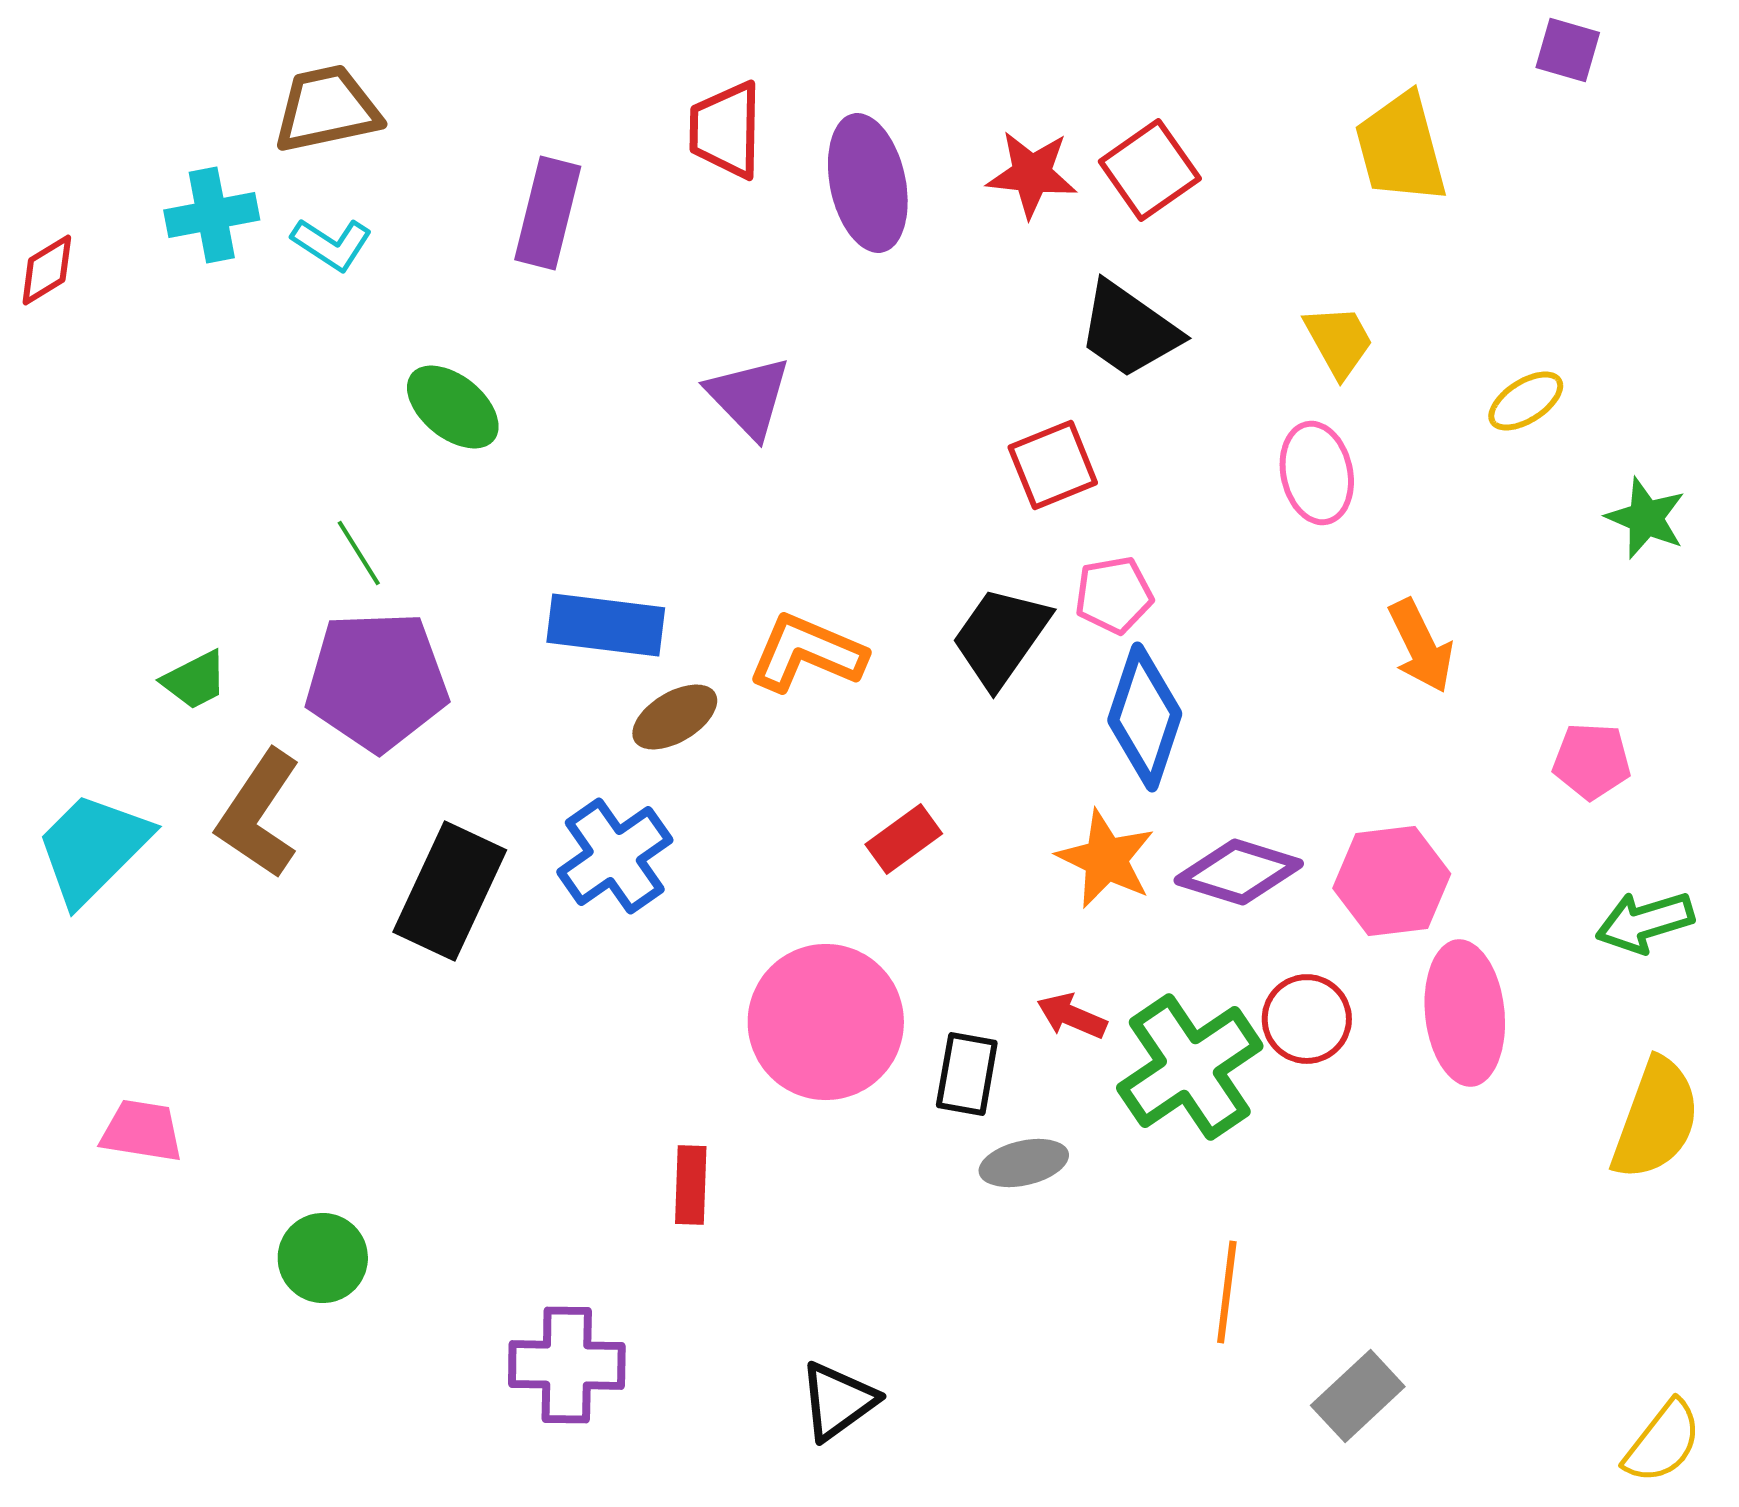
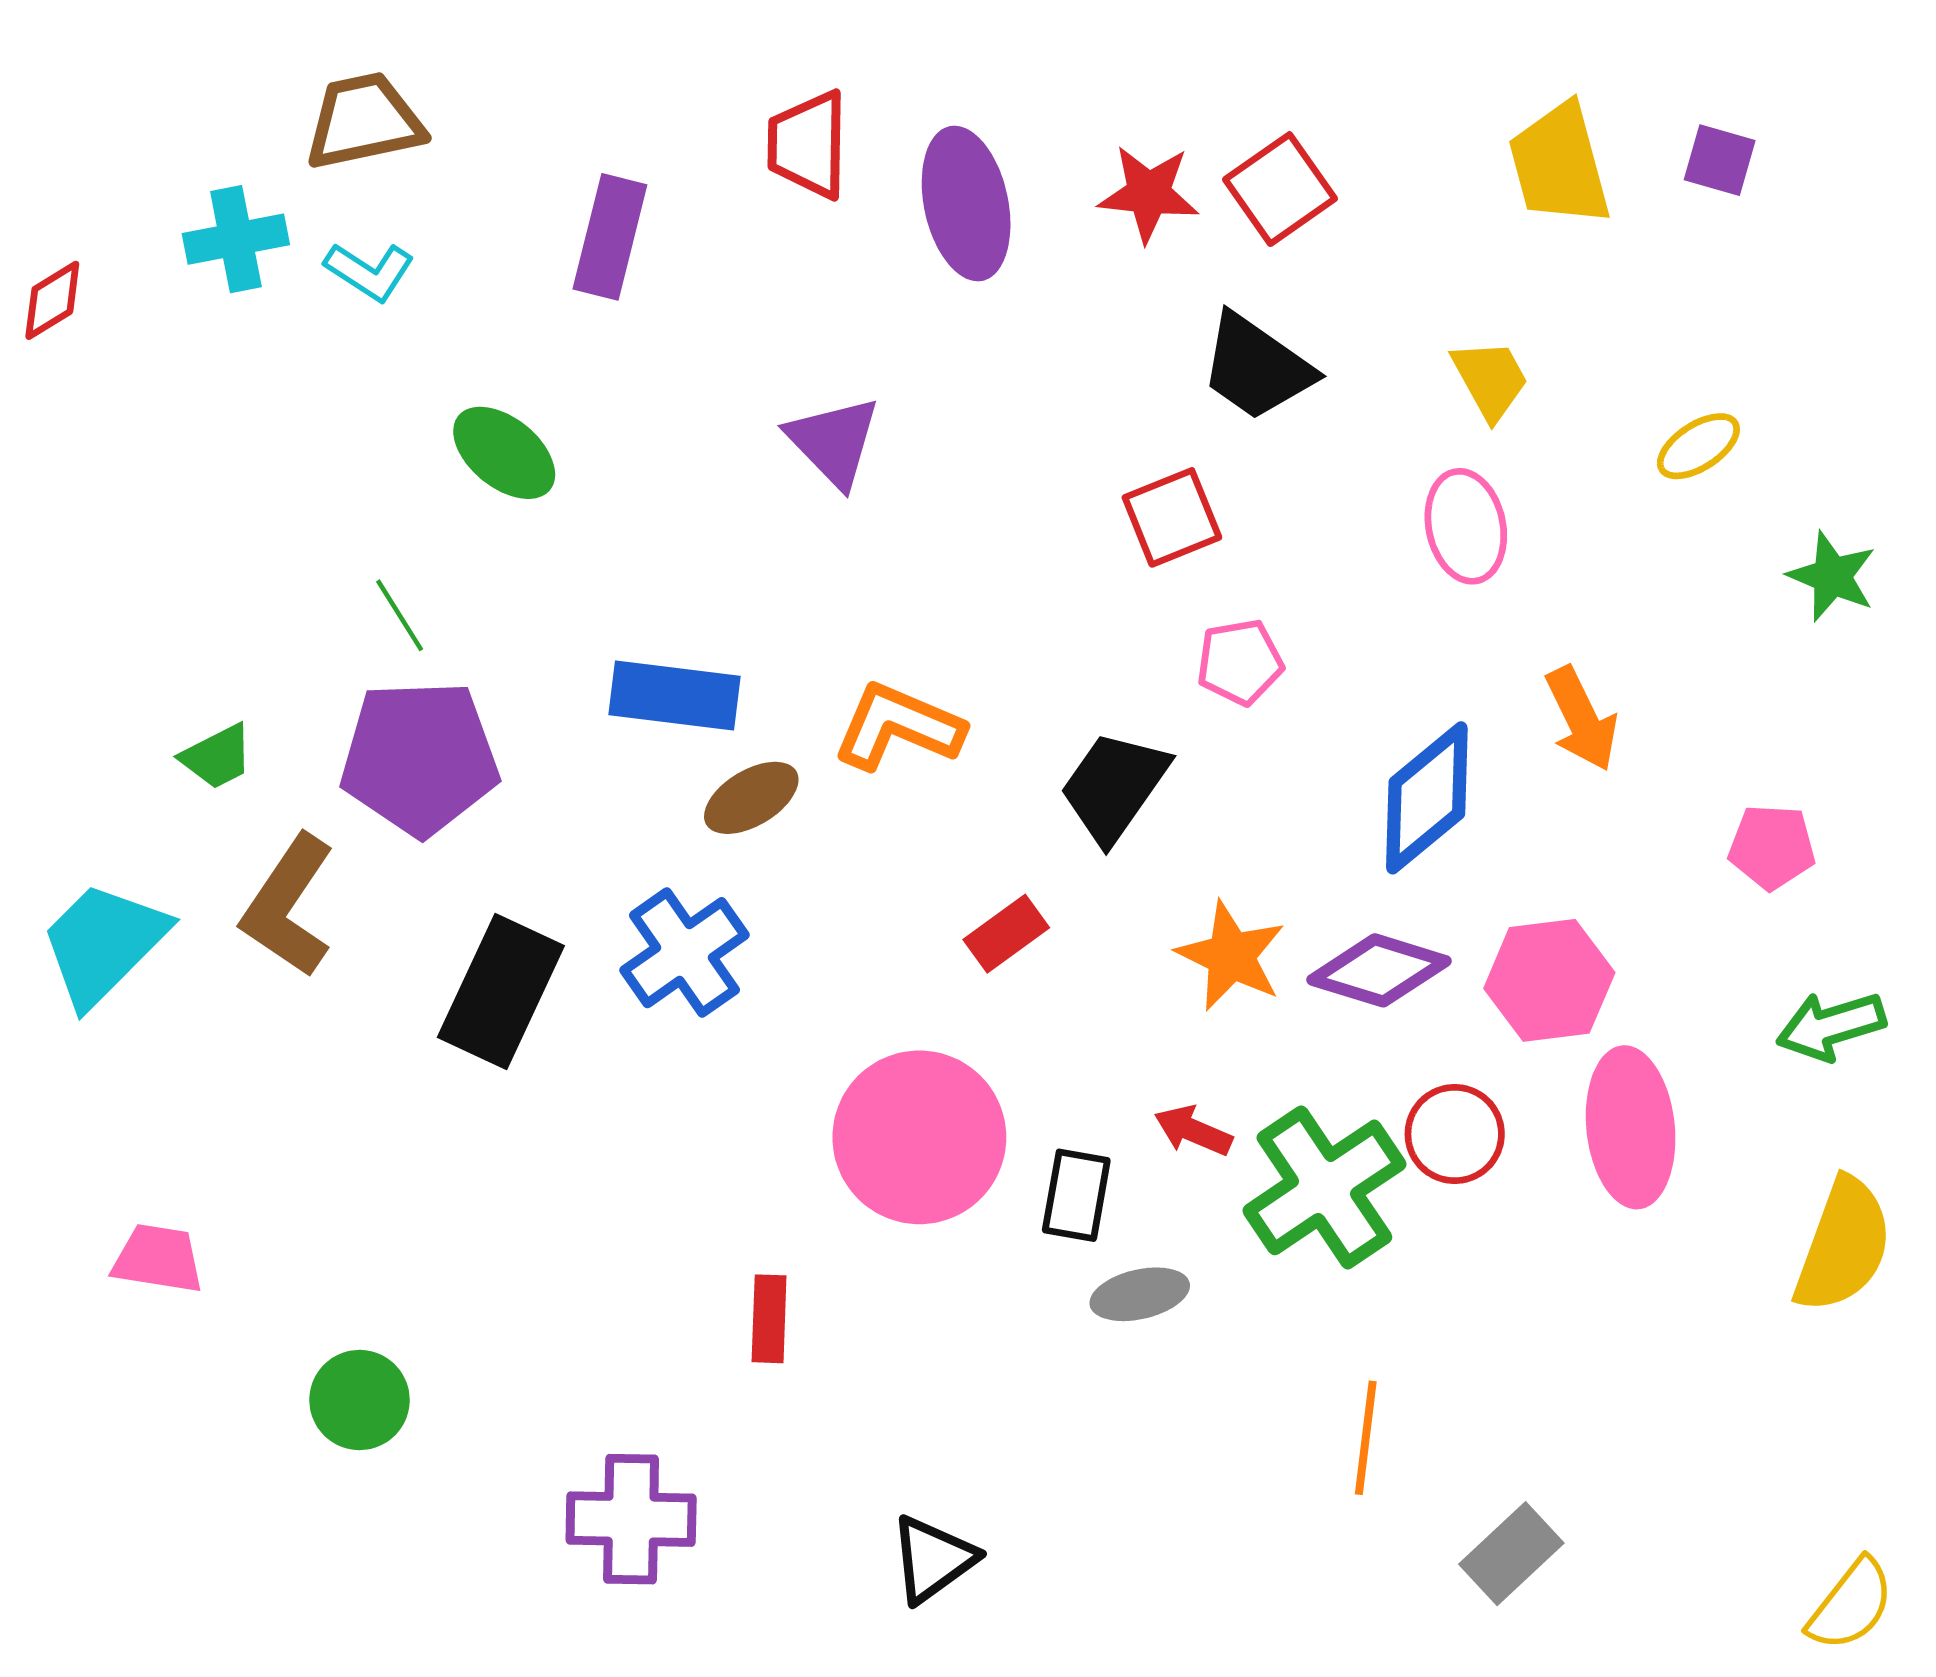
purple square: (1568, 50) -> (1720, 160), moved
black trapezoid: (1001, 637) -> (1114, 787), moved
blue diamond: (1145, 717) -> (1427, 798), moved, turned 32

